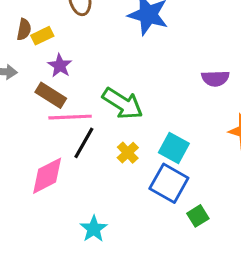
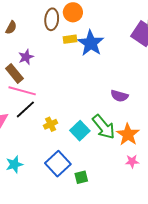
yellow rectangle: (42, 36) -> (70, 39), moved
green arrow: (123, 103) -> (104, 127), moved
blue square: (169, 183) -> (58, 164), moved

